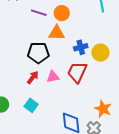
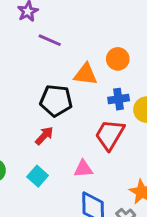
purple line: (39, 13) -> (50, 40), moved
orange circle: (62, 13) -> (118, 59), moved
pink triangle: (53, 77) -> (83, 169), moved

